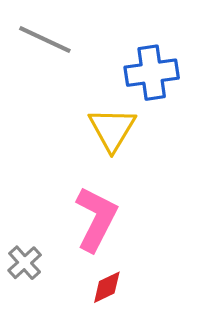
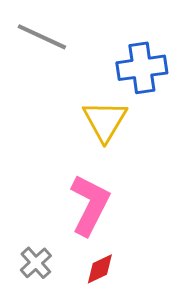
gray cross: (25, 263) -> (36, 263), moved

